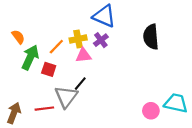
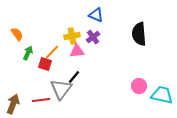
blue triangle: (104, 16) -> (96, 15), size x0.7
orange line: (56, 47) -> (52, 52), moved
green arrow: (30, 57) -> (28, 53), size x0.6
pink circle: (151, 111) -> (139, 86), moved

